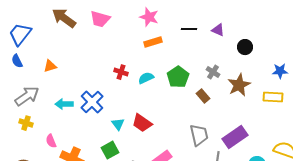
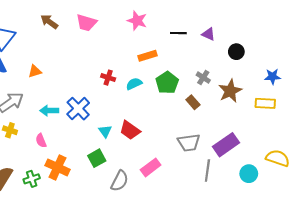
brown arrow: (64, 18) -> (49, 22), size x0.7
orange rectangle: (153, 42) -> (147, 56), moved
gray trapezoid: (199, 135) -> (189, 143), turned 95
pink semicircle: (51, 141) -> (41, 141), moved

